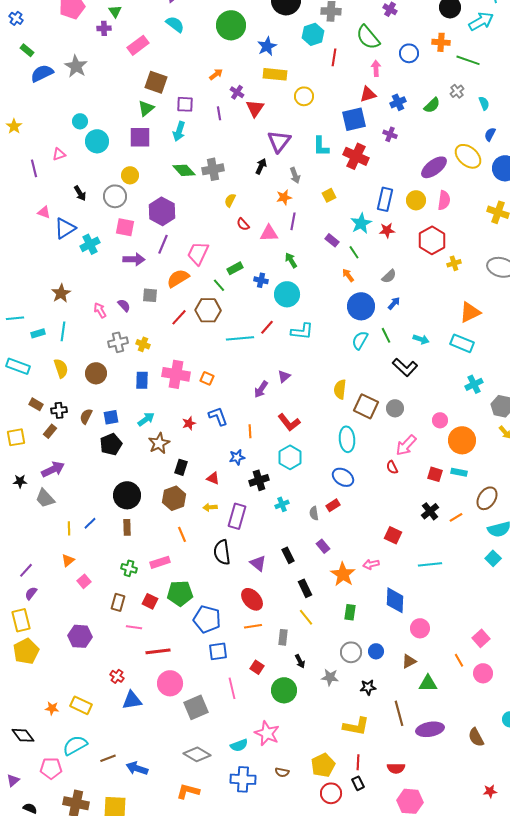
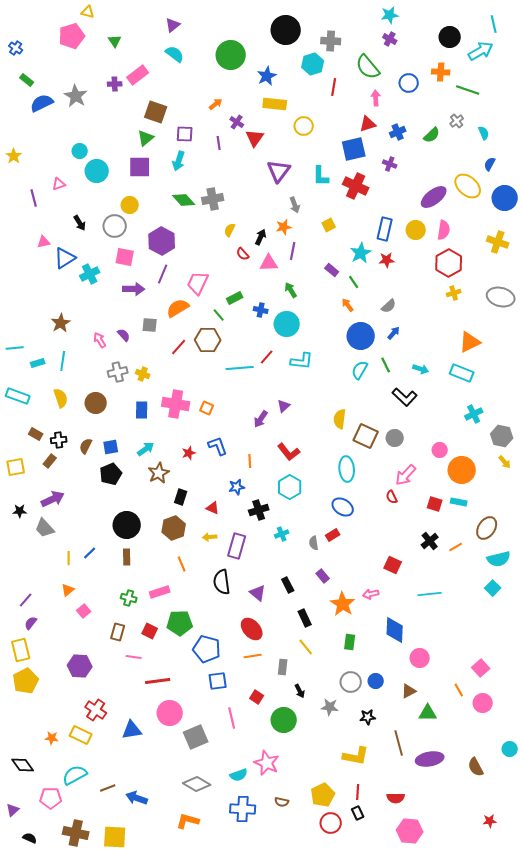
purple cross: (104, 28) -> (115, 84), moved
black arrow: (261, 166) -> (261, 237), moved
pink triangle: (44, 212) -> (44, 242), turned -32
red hexagon: (432, 240) -> (449, 263), moved
red cross: (117, 676) -> (96, 710), moved, size x1.5

